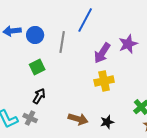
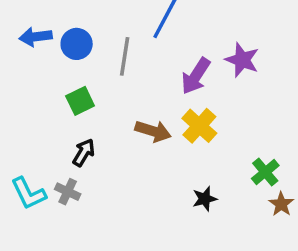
purple star: (128, 44) -> (242, 60), turned -30
yellow cross: (104, 81) -> (199, 126), turned -36
brown arrow: (78, 119) -> (153, 131), moved

